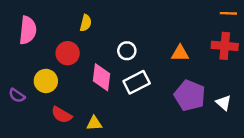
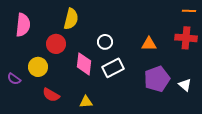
yellow semicircle: (86, 23) -> (71, 19), size x1.5
purple pentagon: (190, 95) -> (157, 79), turned 30
yellow triangle: (94, 123) -> (86, 102), moved

